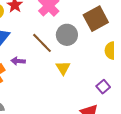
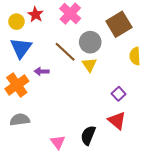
yellow triangle: (63, 68) -> (89, 65), moved
purple square: (103, 87) -> (119, 94), moved

